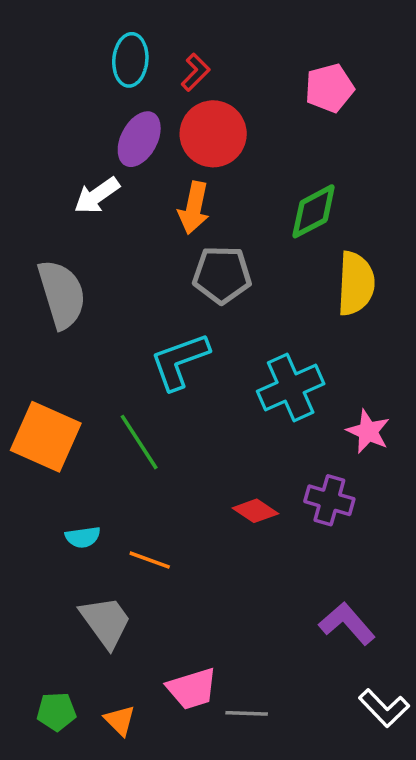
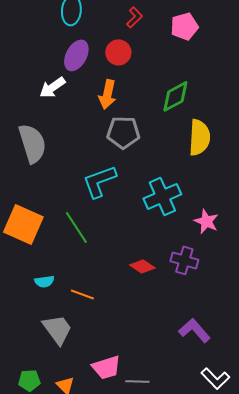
red L-shape: (196, 72) -> (134, 17), moved
red circle: (213, 134) -> (118, 52), size x0.7

